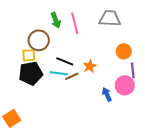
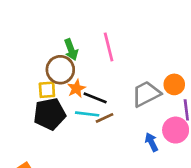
gray trapezoid: (110, 18) -> (146, 94), moved, turned -30
green arrow: (56, 20) -> (71, 50), moved
orange star: (90, 66) -> (76, 88), moved

